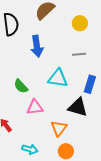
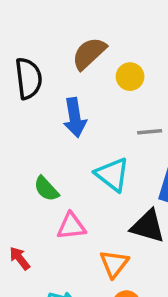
yellow circle: (80, 23) -> (130, 77), moved
cyan triangle: (58, 78) -> (112, 175), turned 30

